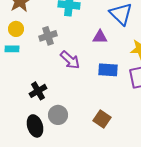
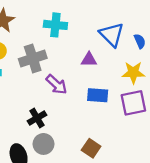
gray cross: (48, 36) -> (33, 58), size x1.4
black cross: (38, 91) -> (37, 118), moved

